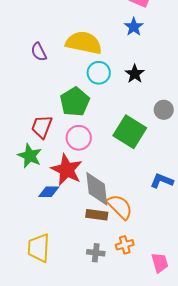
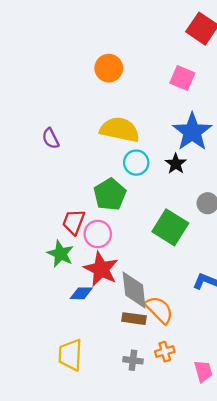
blue star: (134, 27) -> (192, 132), moved, size x1.8
purple semicircle: (39, 52) -> (51, 138), moved
pink circle: (79, 138) -> (98, 234), moved

